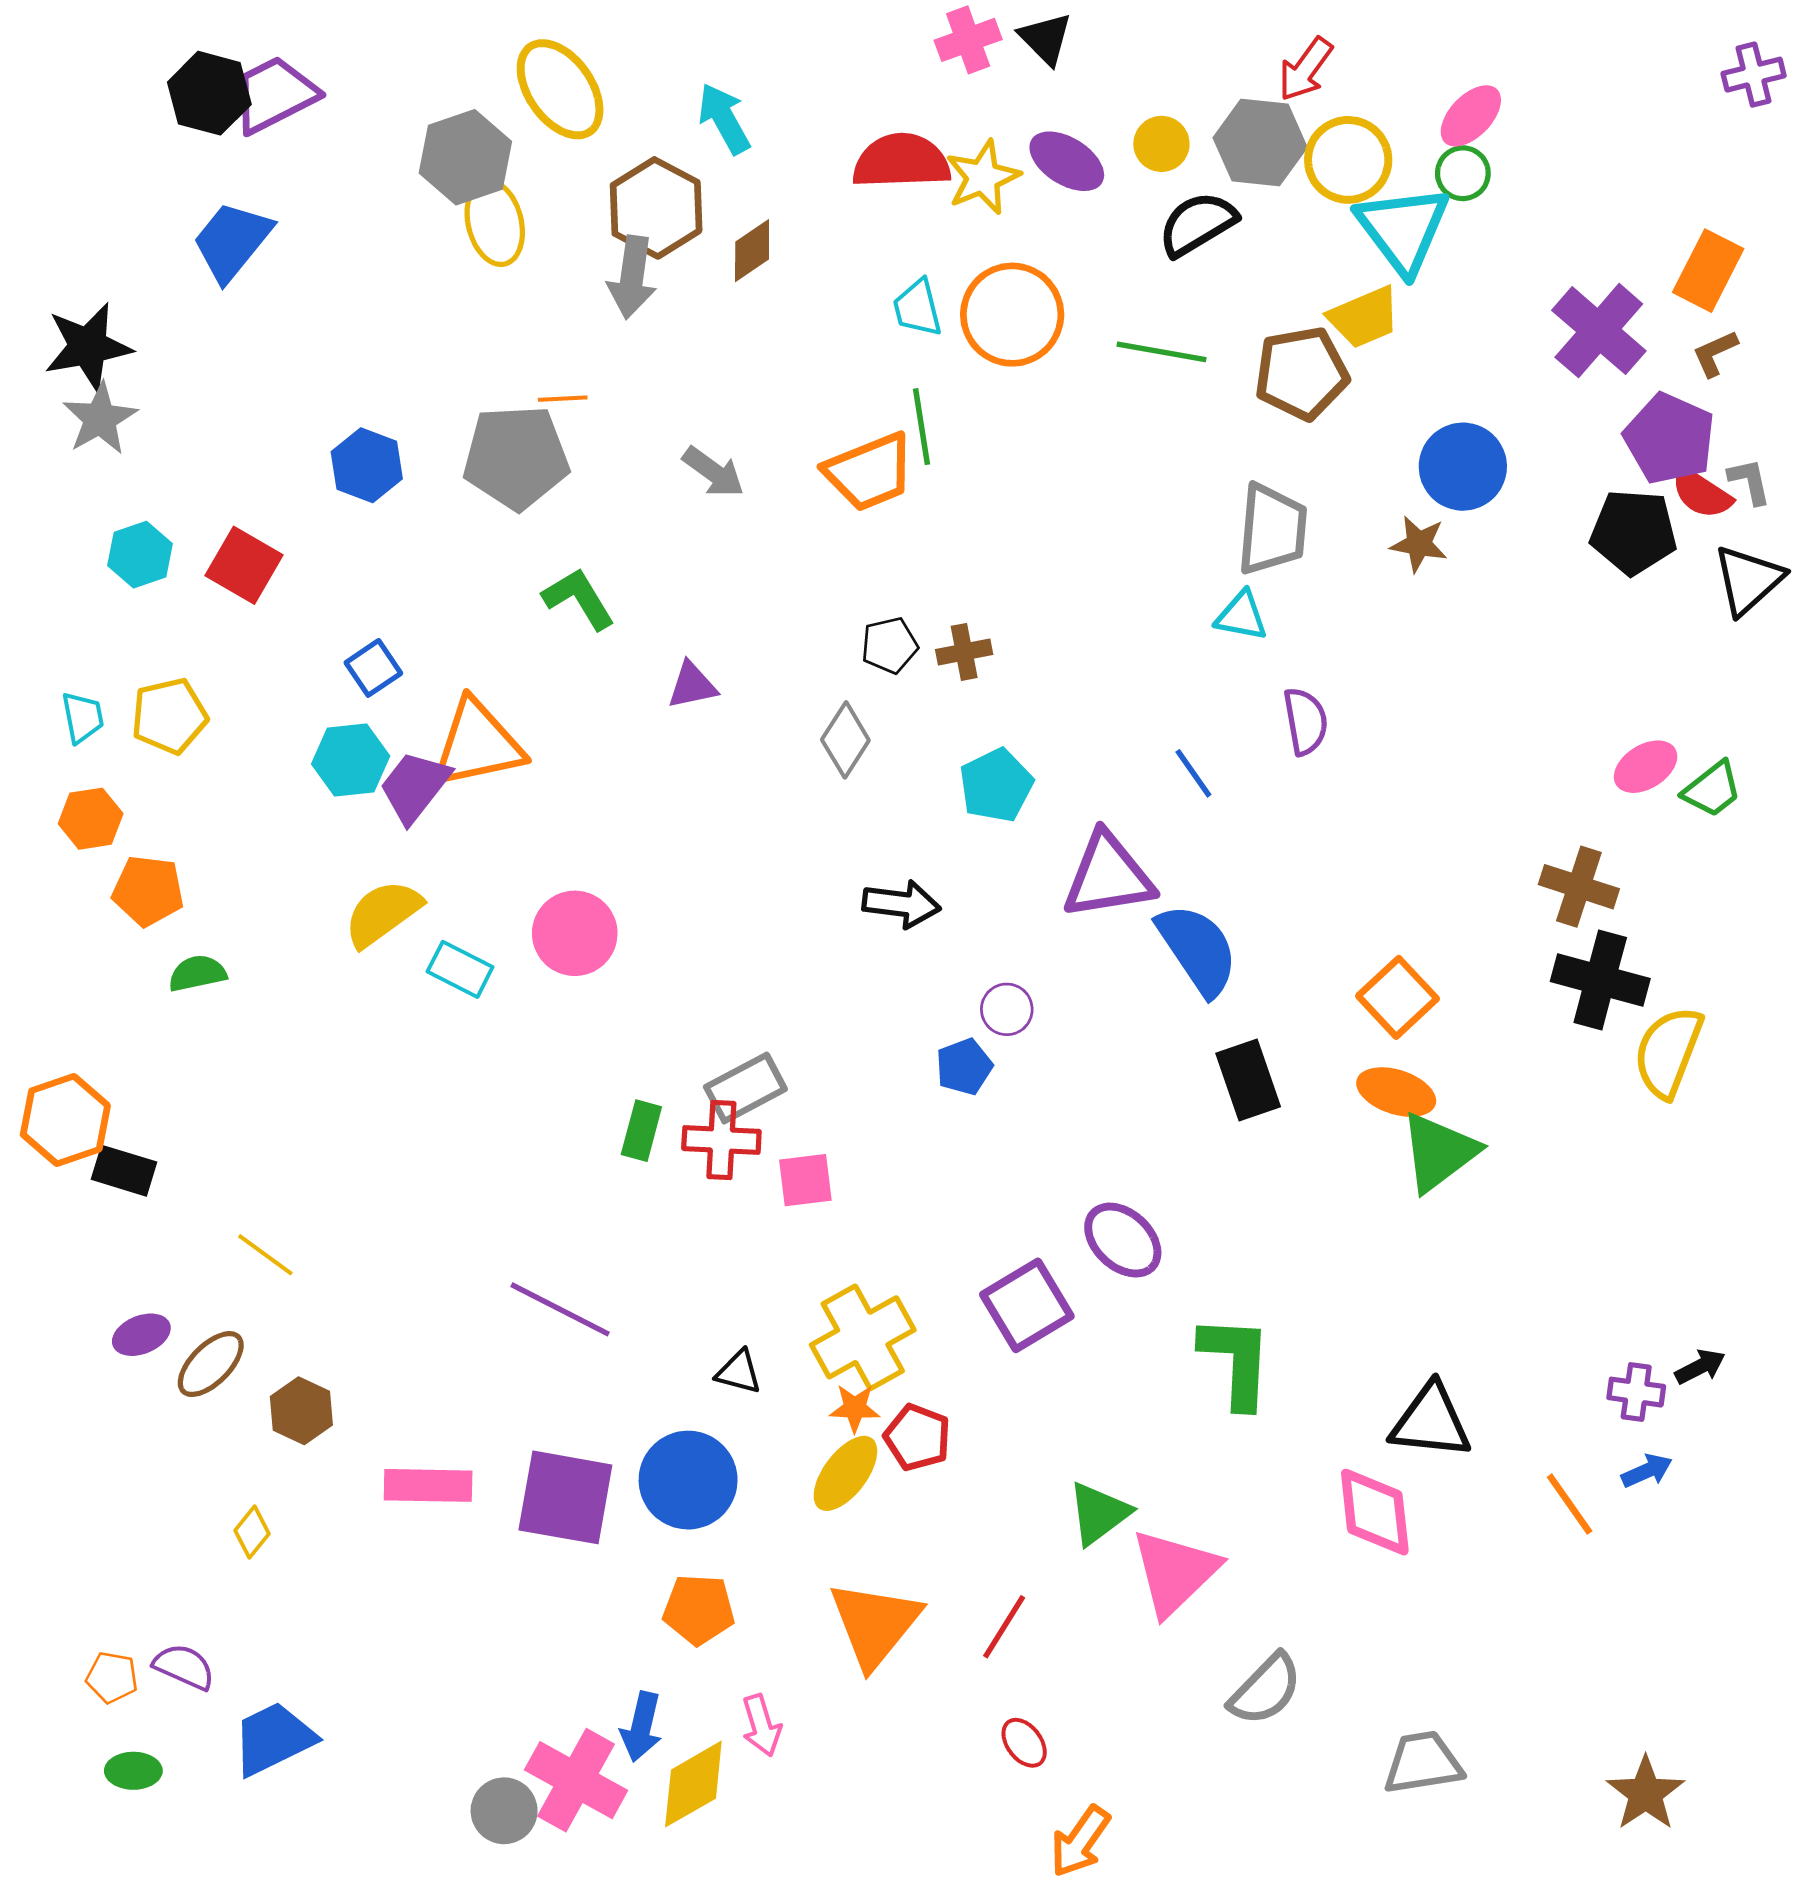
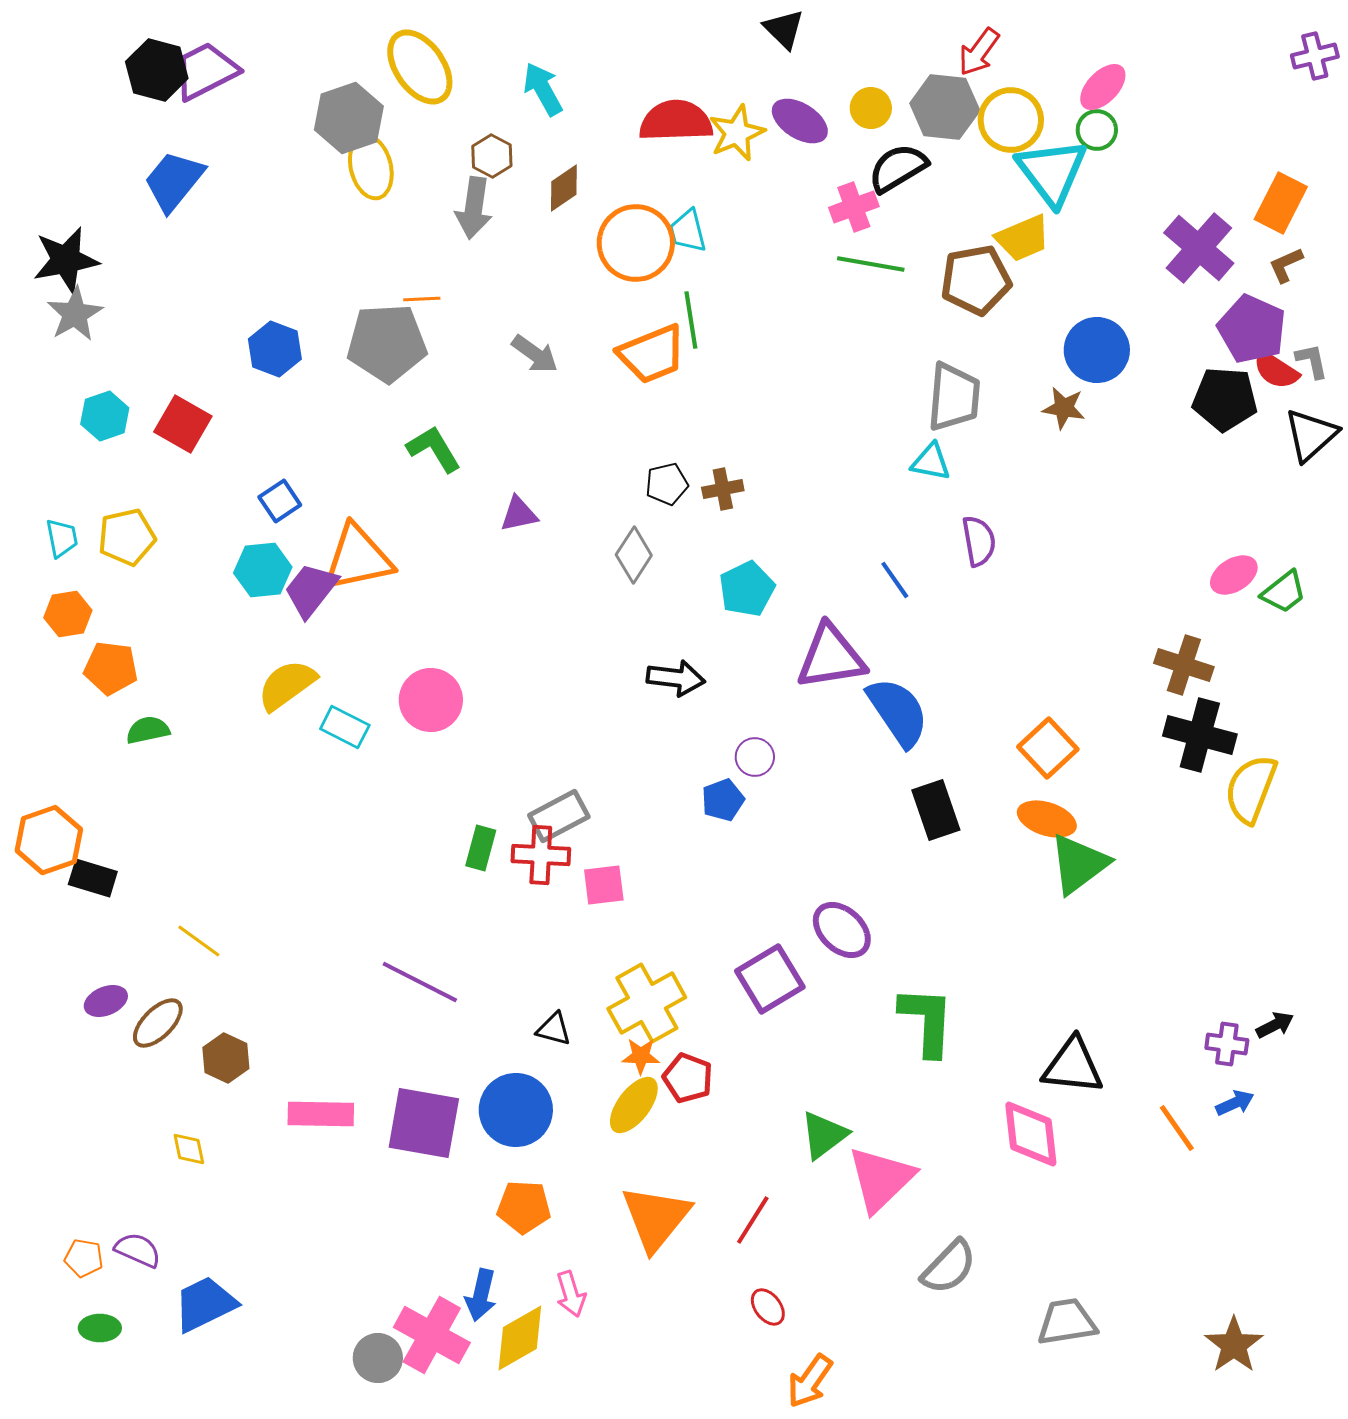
pink cross: (968, 40) -> (854, 207), moved
brown hexagon: (656, 208) -> (492, 156), size x0.6
orange circle: (1012, 315) -> (636, 243), moved
yellow diamond: (252, 1532) -> (189, 1149), turned -51

